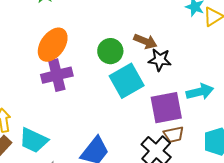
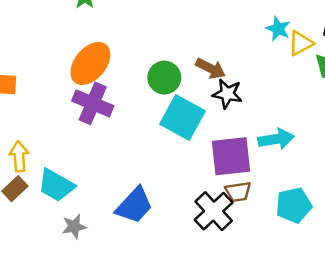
purple cross: (57, 75) -> (93, 103), turned 32
cyan square: (127, 81) -> (182, 118), turned -36

